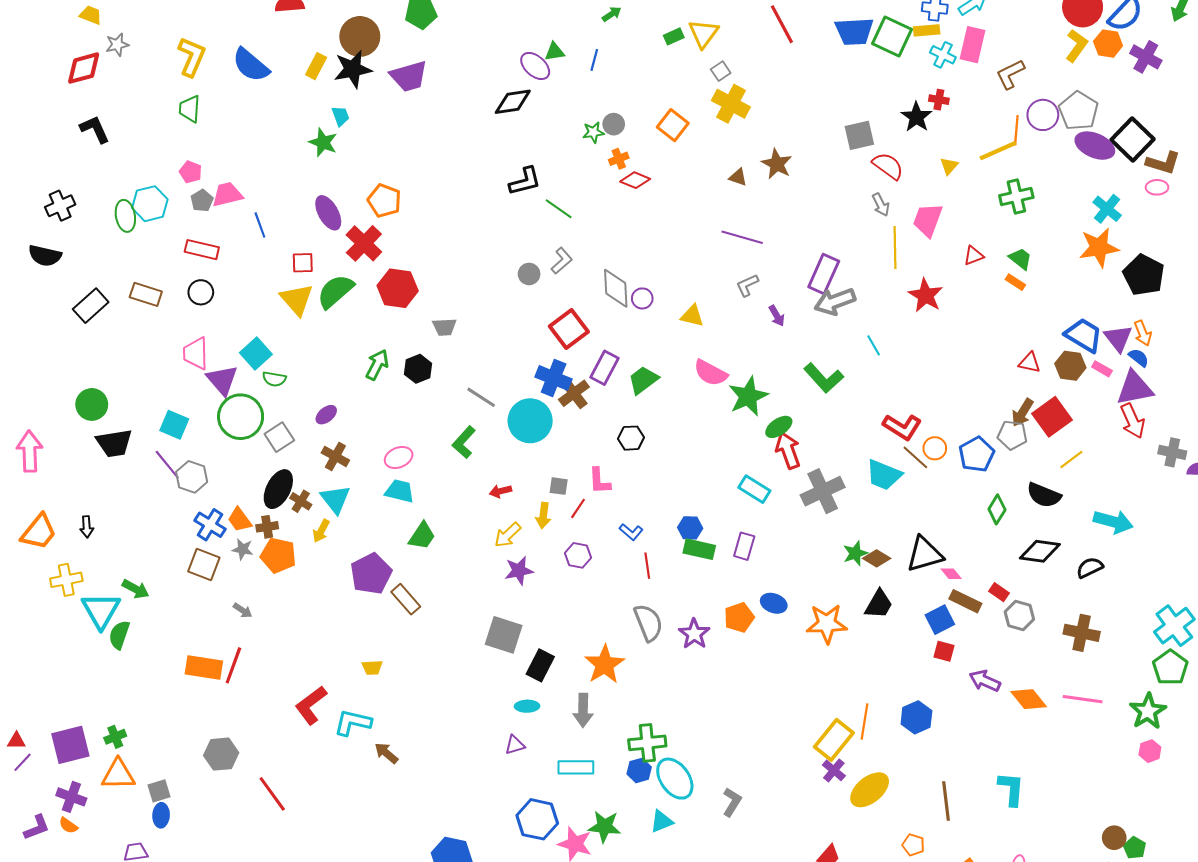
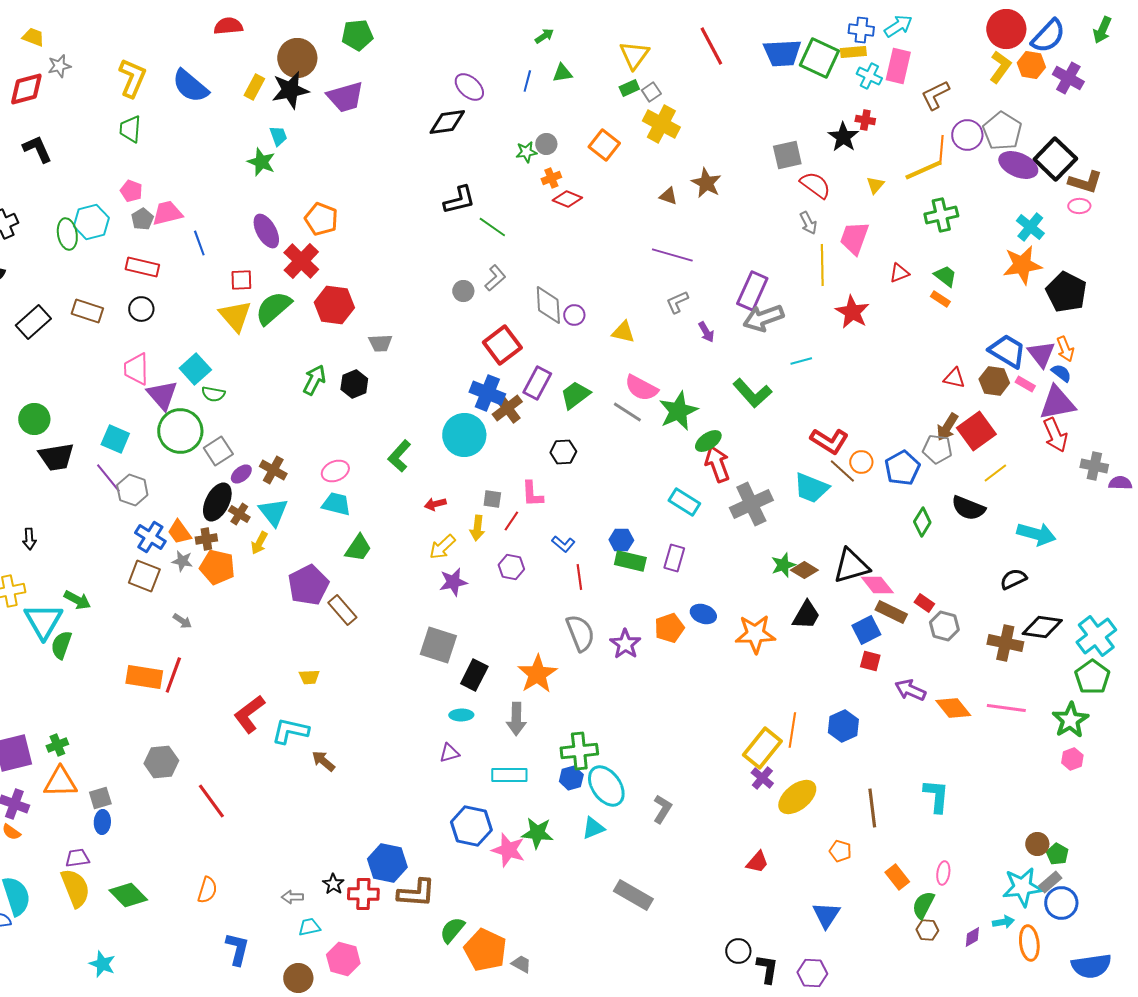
green rectangle: (674, 36) -> (629, 88), moved
green triangle: (555, 52) -> (562, 73), moved
cyan line: (874, 345) -> (801, 361), turned -75
gray line: (481, 397) -> (627, 412), moved
purple ellipse: (326, 415) -> (241, 474), moved
black diamond: (1040, 551) -> (1042, 627), moved
pink diamond: (951, 574) -> (877, 585), size x1.6

